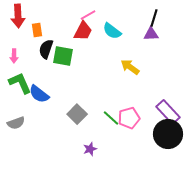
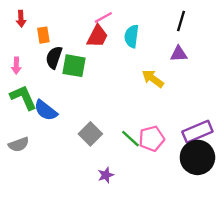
red arrow: (18, 16) -> (21, 19), size x0.6
cyan semicircle: (112, 31) -> (132, 36), turned 60
purple triangle: (151, 34) -> (179, 54), moved
purple rectangle: (168, 112) -> (197, 132), turned -70

